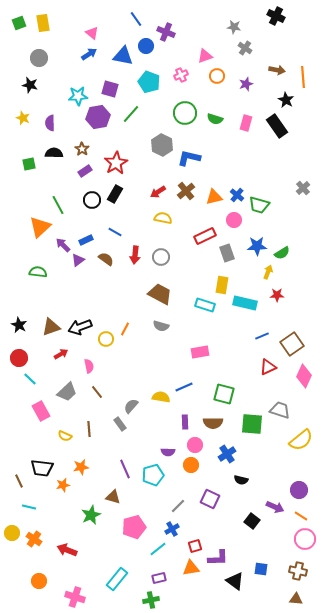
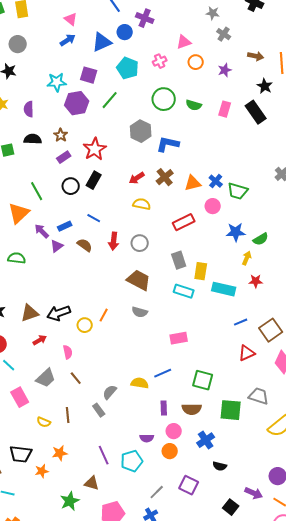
blue triangle: (123, 56) -> (102, 42), turned -35
gray rectangle: (227, 253) -> (179, 260), moved

